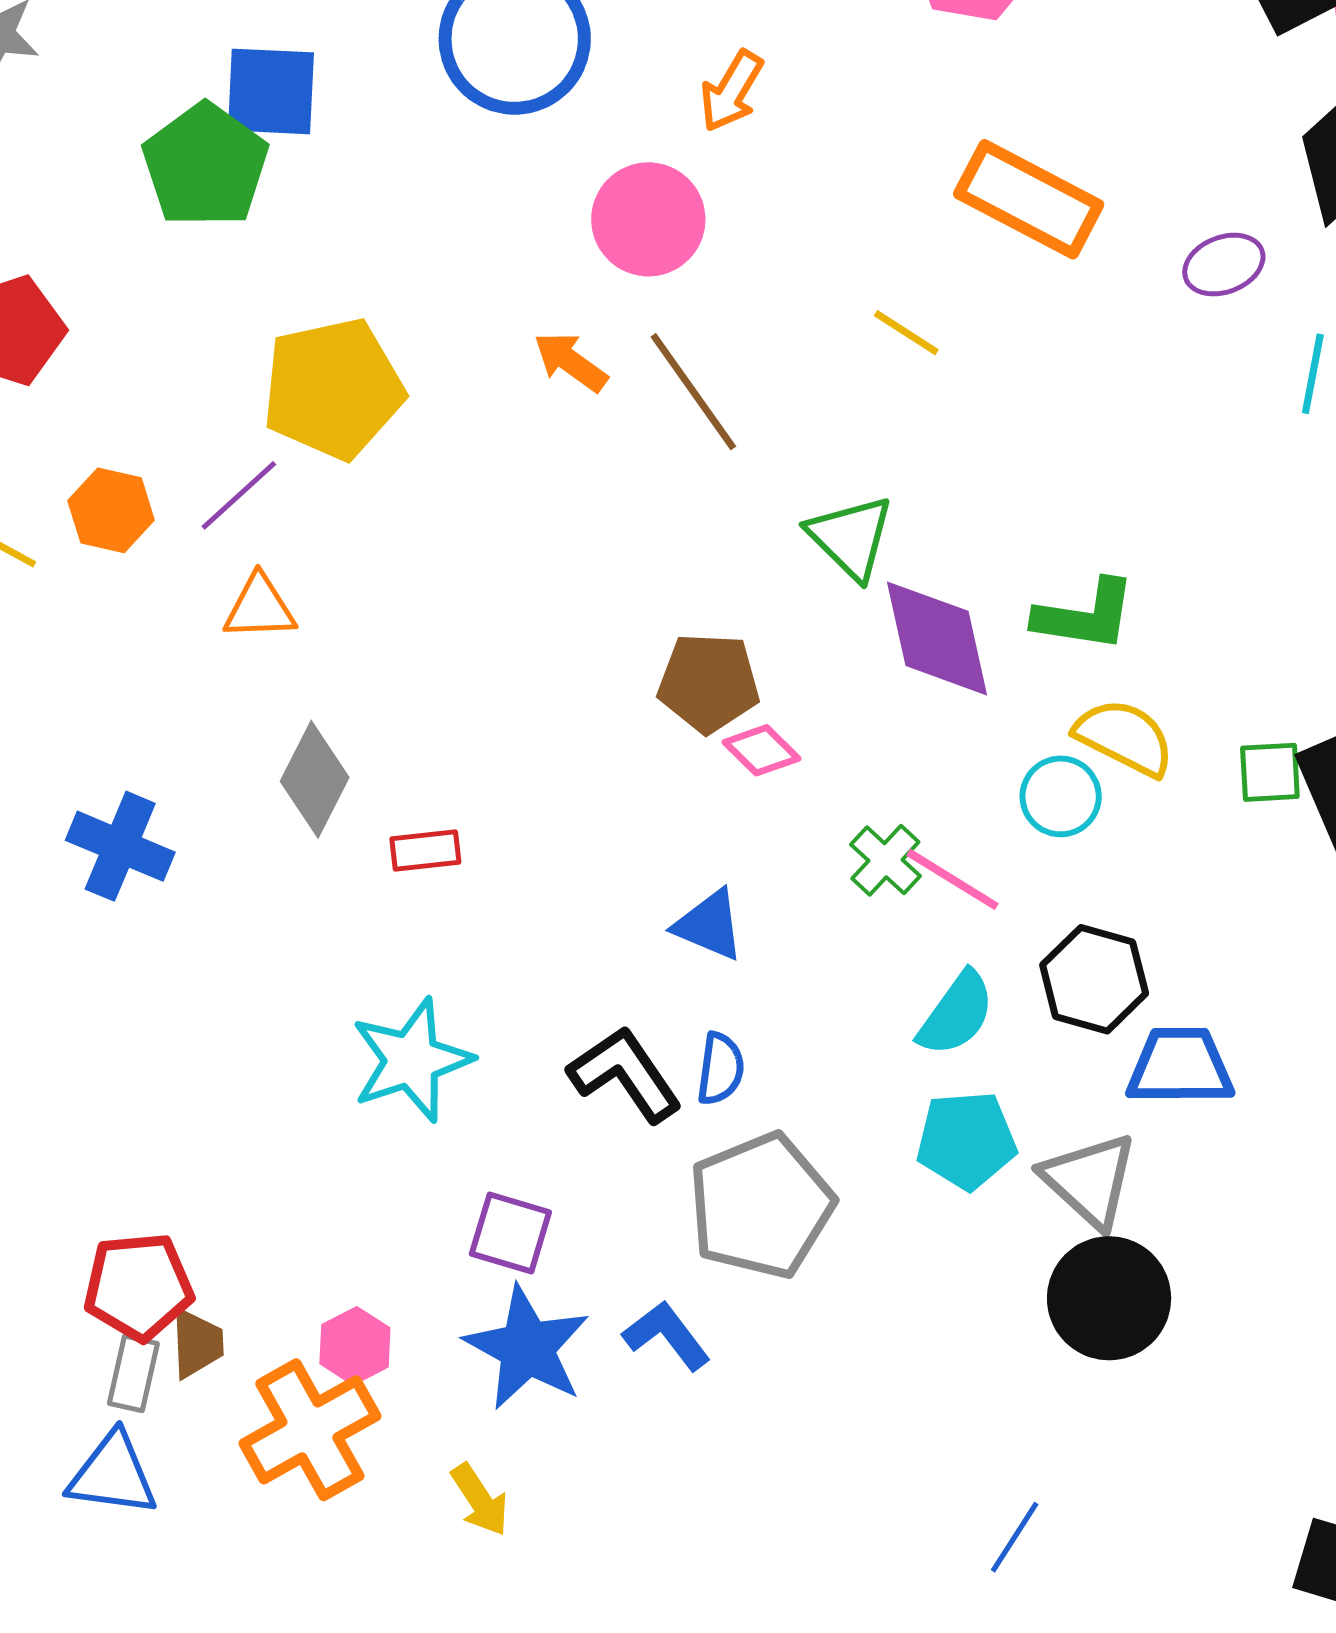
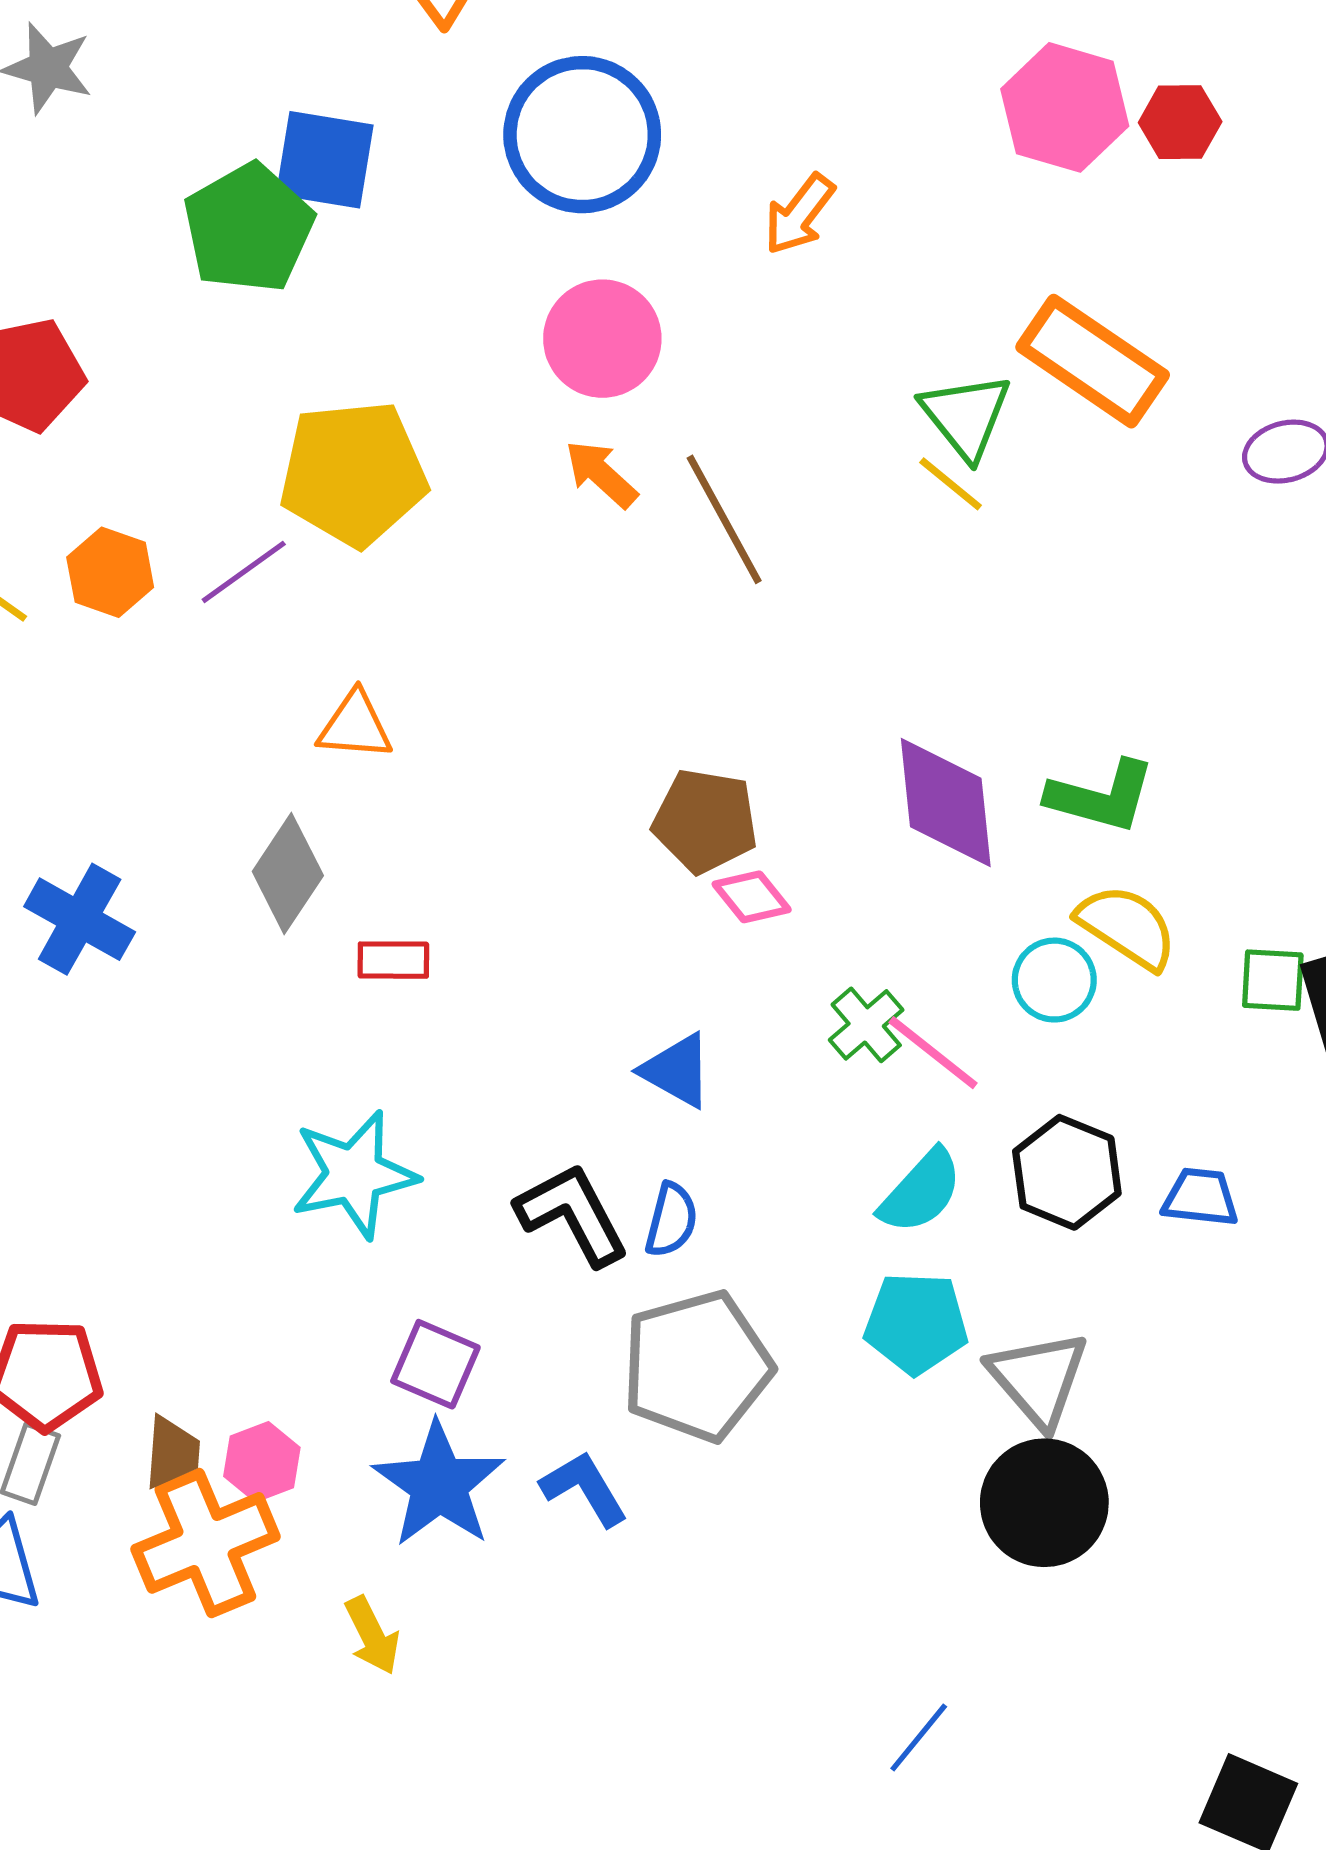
pink circle: (648, 219) -> (602, 339), moved
green triangle: (851, 537) -> (966, 416), moved
orange triangle: (260, 607) -> (355, 726), moved
blue trapezoid: (1180, 1066) -> (1200, 1197), moved, size x0.7
brown trapezoid: (197, 1343) -> (172, 1452), moved

